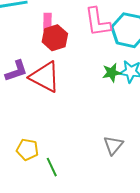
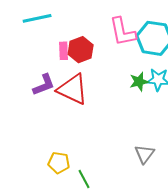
pink rectangle: (47, 22) -> (64, 51), moved

